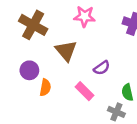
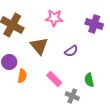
purple semicircle: (102, 68) -> (71, 51), moved
gray cross: (116, 112) -> (72, 96), moved

